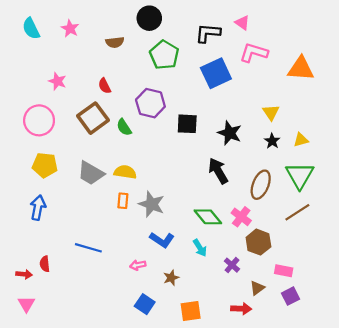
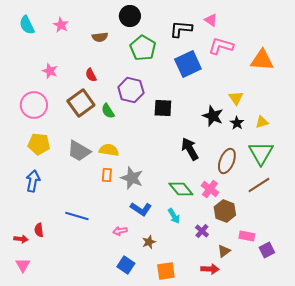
black star: (230, 133) -> (213, 116), moved
purple square: (291, 296) -> (267, 250), moved

